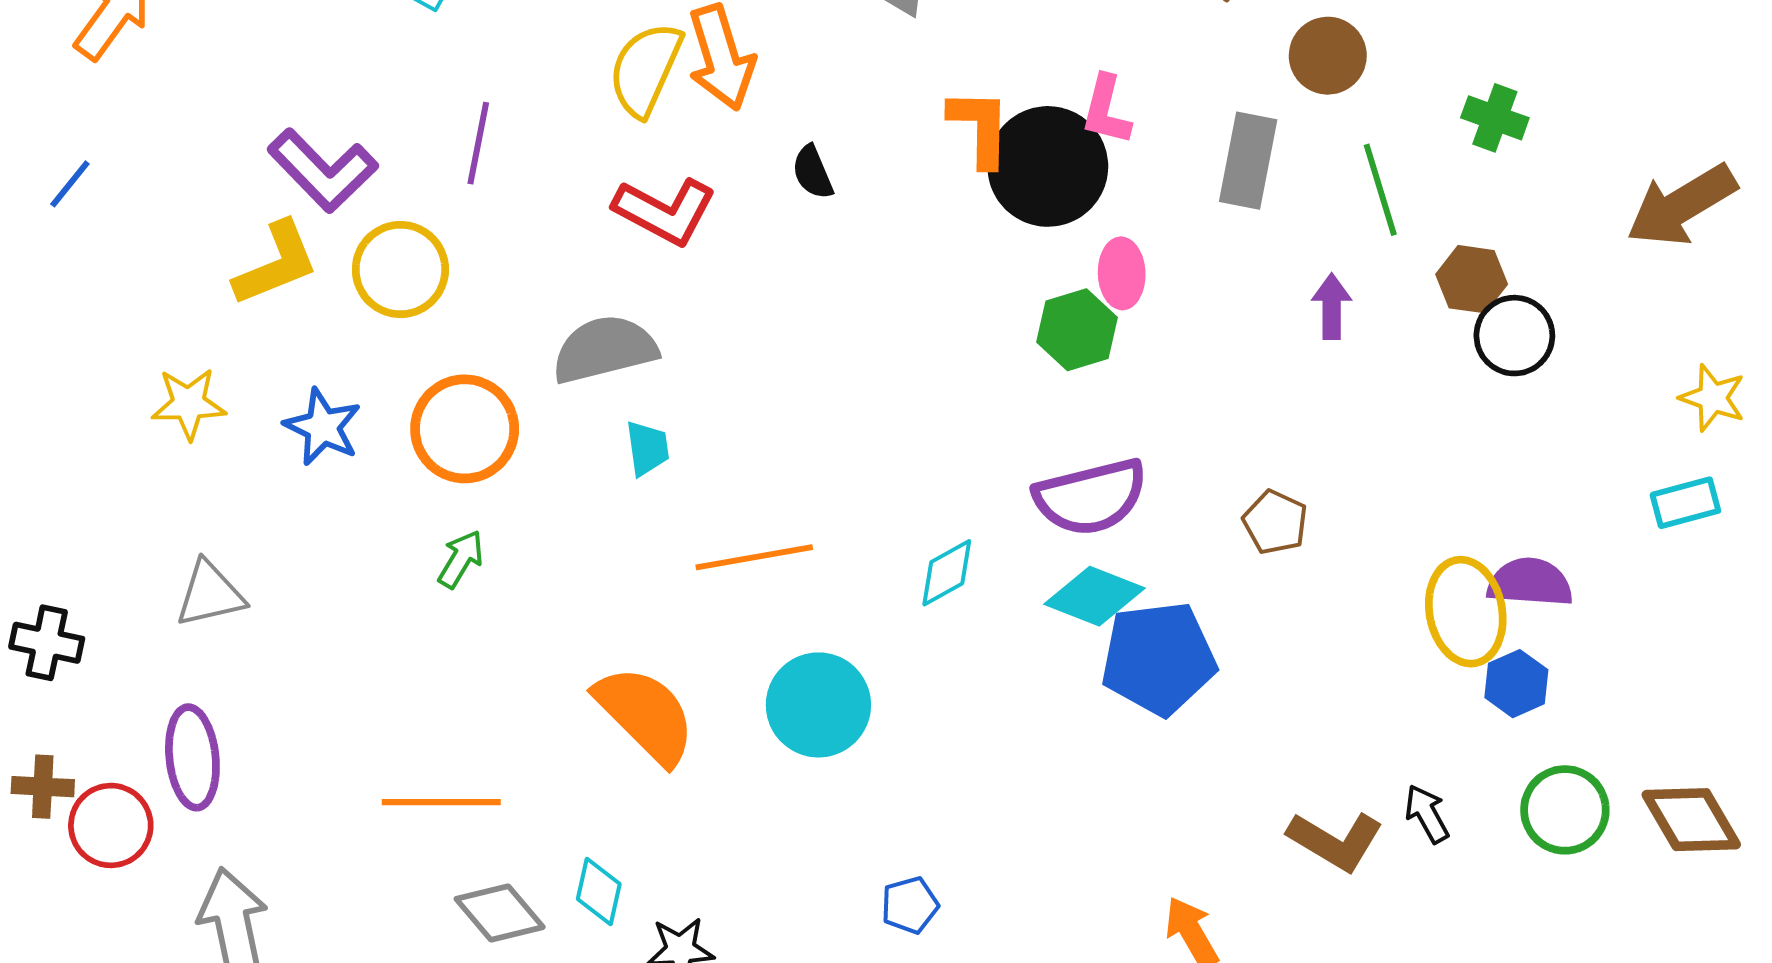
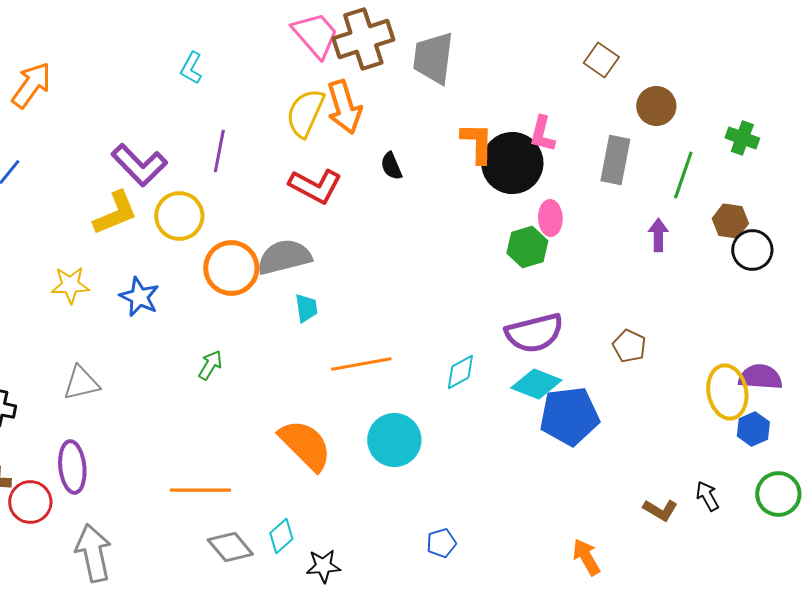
green line: (1380, 190) -> (683, 175), turned 36
orange circle: (465, 429) -> (231, 268), moved
brown L-shape: (1336, 841) -> (660, 510), size x0.7
cyan diamond: (599, 892) -> (281, 536), turned 36

